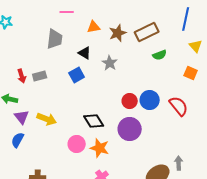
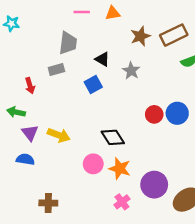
orange triangle: (94, 27) -> (113, 13), moved
gray rectangle: (40, 76) -> (56, 70), moved
purple circle: (130, 129) -> (154, 185), moved
blue semicircle: (18, 140) -> (25, 159), turned 70

